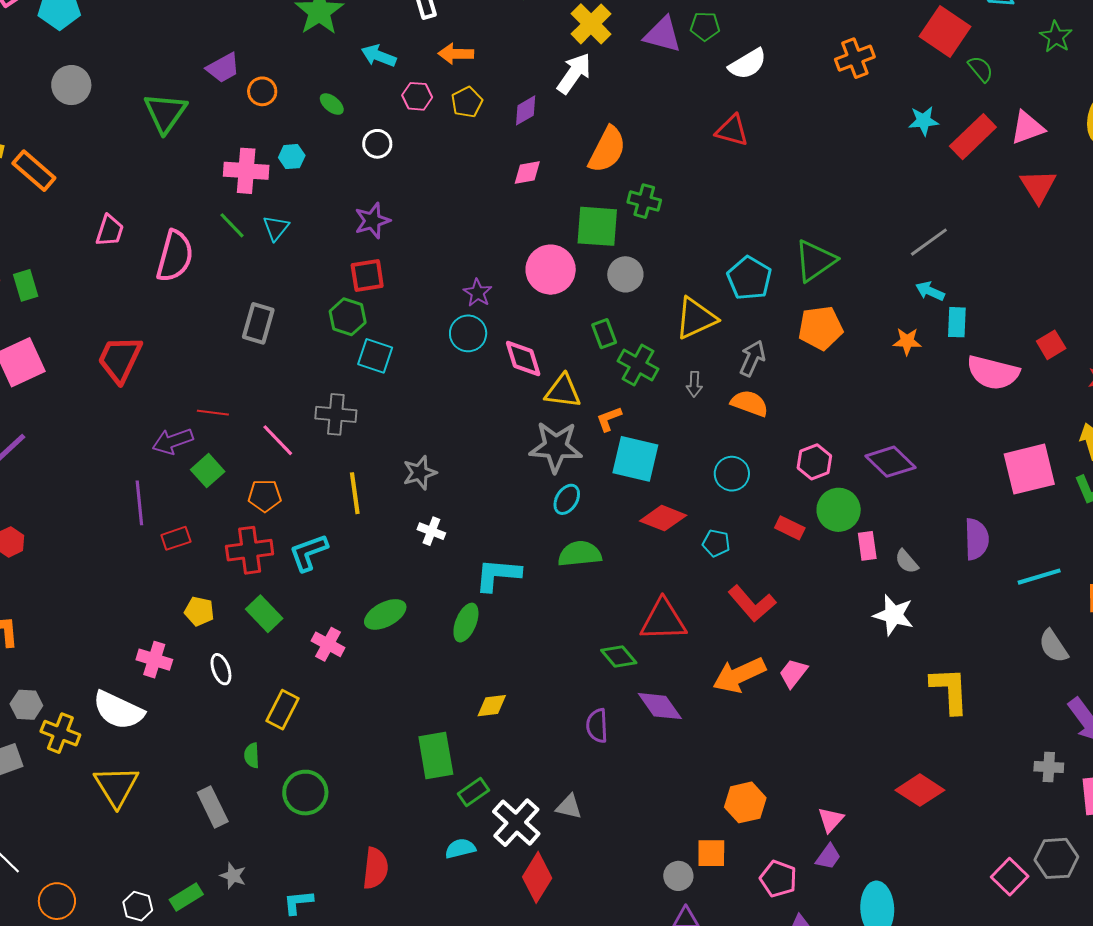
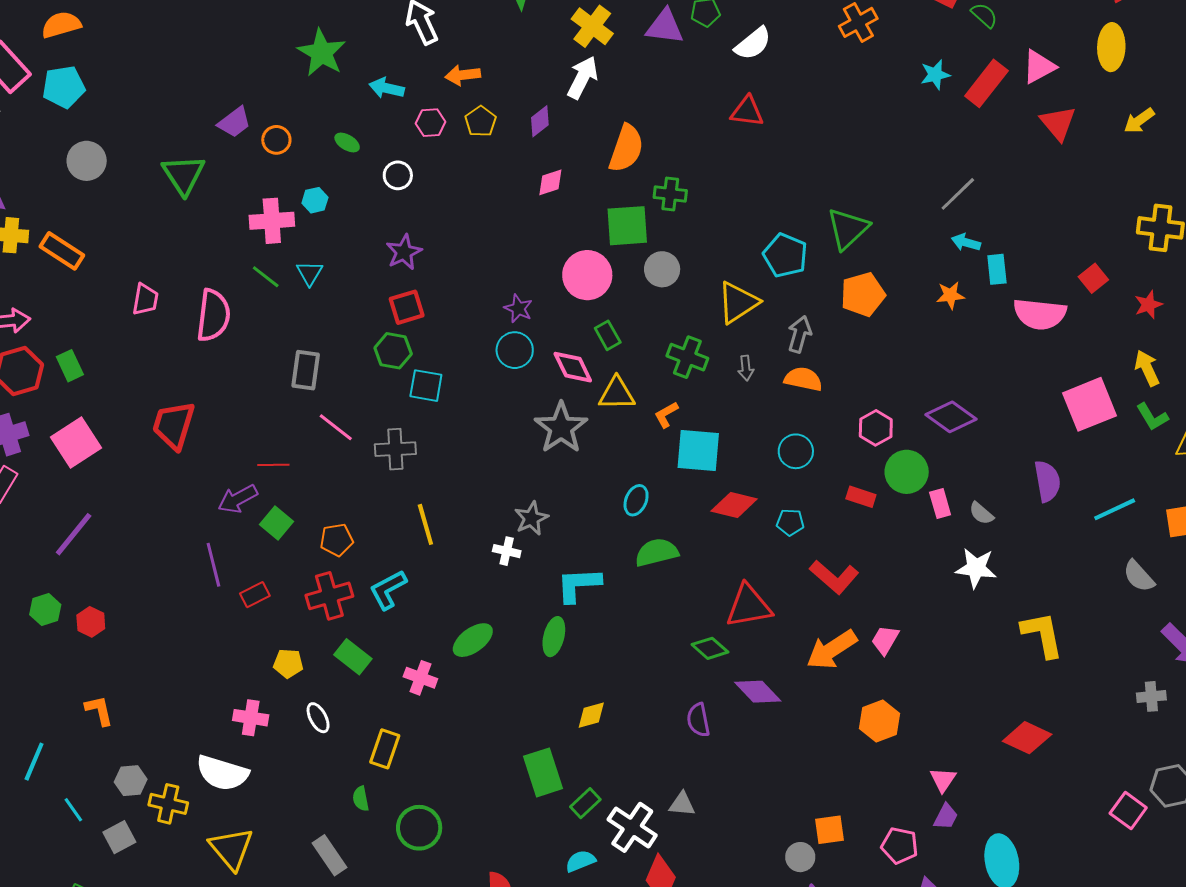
green rectangle: (604, 334) -> (608, 335), moved
pink line: (278, 440) -> (336, 427), moved
gray star: (556, 447) -> (561, 428), moved, turned -30
gray star: (420, 473) -> (531, 518), moved
orange hexagon: (745, 802) -> (879, 721), moved

